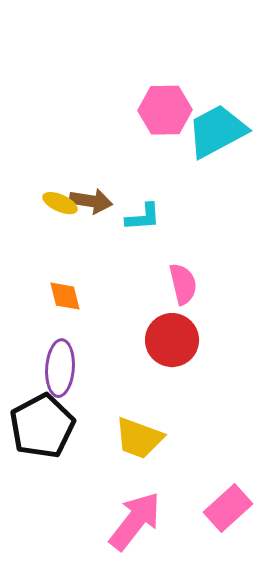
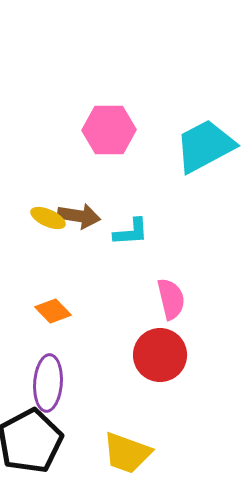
pink hexagon: (165, 110) -> (109, 130), moved
orange diamond: (65, 296) -> (53, 311), turned -30

